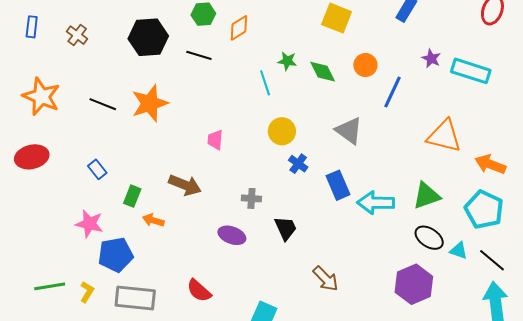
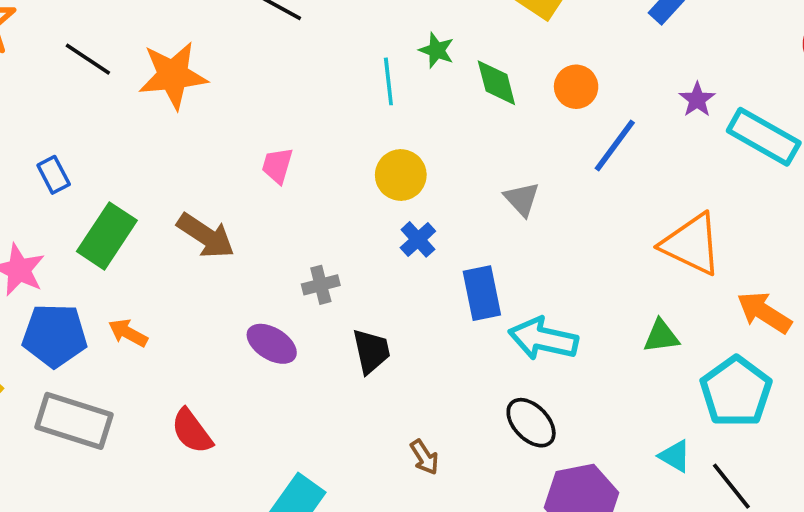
gray triangle: (349, 131) -> (522, 199), size x0.7
green rectangle: (132, 196) -> (107, 236), size x1.6
green triangle: (427, 196) -> (661, 336), moved, size x0.7
gray cross: (251, 198) -> (321, 285), turned -30
orange arrow: (153, 220) -> (128, 333), moved
black ellipse: (429, 238) -> (531, 423), moved
brown arrow: (326, 279) -> (424, 457), size x0.7

